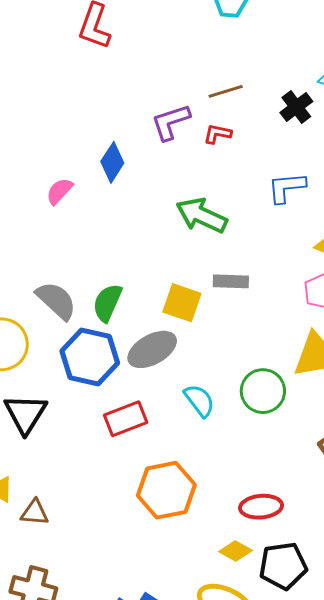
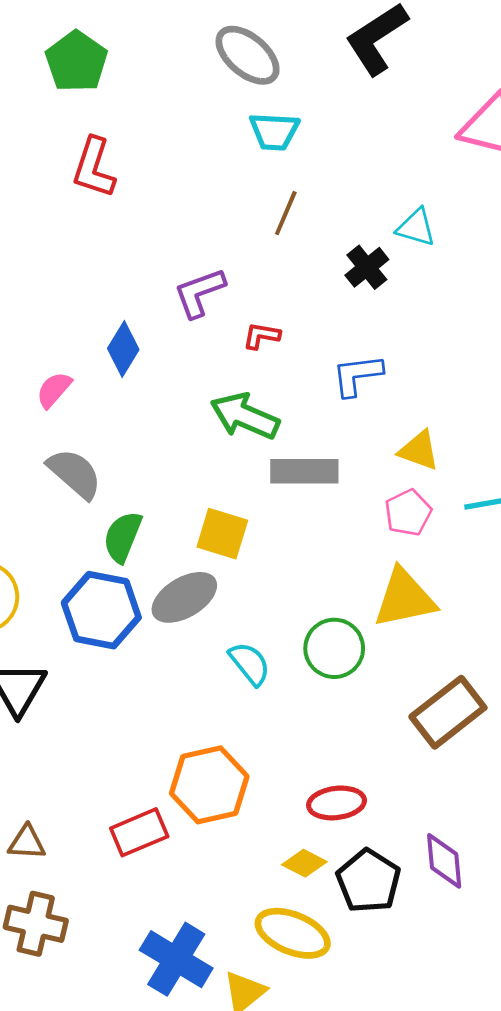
brown line: (226, 91) -> (286, 213), moved, turned -48
red L-shape: (218, 134) -> (261, 336), moved
gray rectangle: (231, 281) -> (304, 471), moved, size x1.4
gray semicircle: (56, 301) -> (75, 473), moved
red rectangle: (126, 419) -> (139, 832), moved
brown triangle: (35, 513) -> (27, 842), moved
black pentagon: (283, 566) -> (368, 881), turned -30

